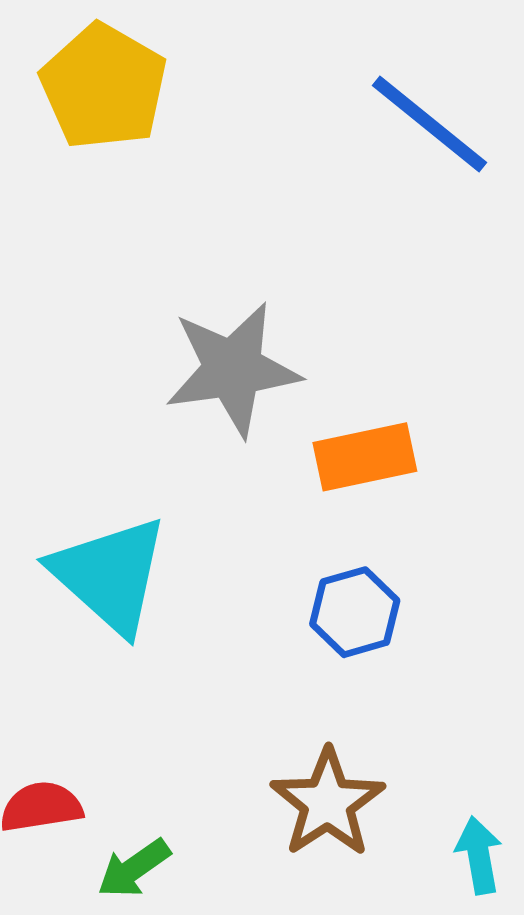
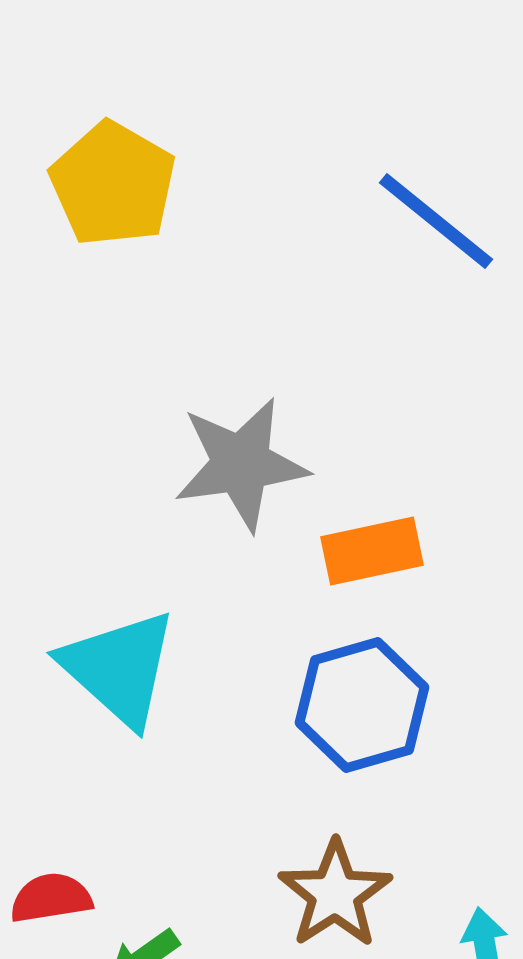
blue hexagon: (355, 612) -> (362, 705), size x1.5

